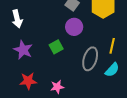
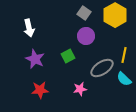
gray ellipse: (90, 59) -> (102, 68), turned 40
cyan semicircle: (112, 70) -> (124, 79), turned 91
pink star: (57, 87) -> (80, 89), moved

